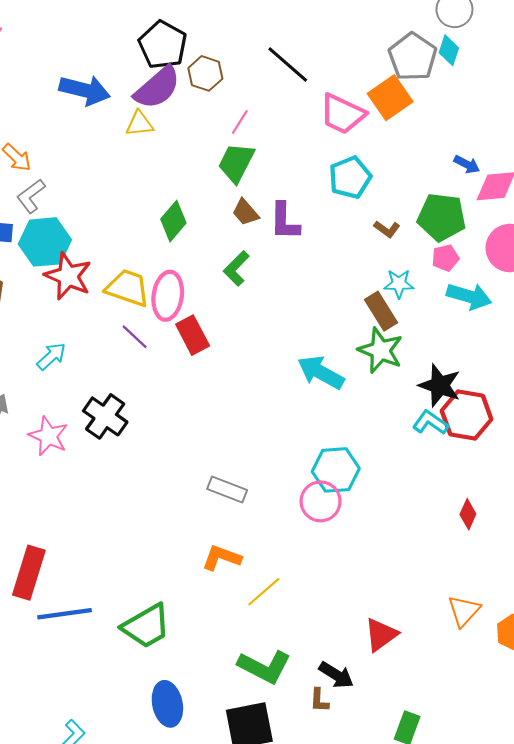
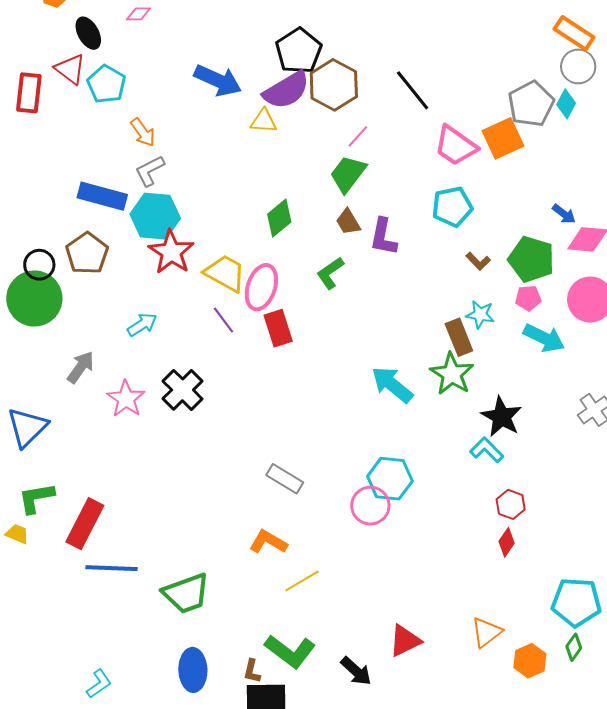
brown hexagon: (205, 73) -> (334, 85), size x1.5
red hexagon: (467, 415) -> (511, 504), moved, size x0.6
brown L-shape: (319, 700) -> (252, 671), moved

